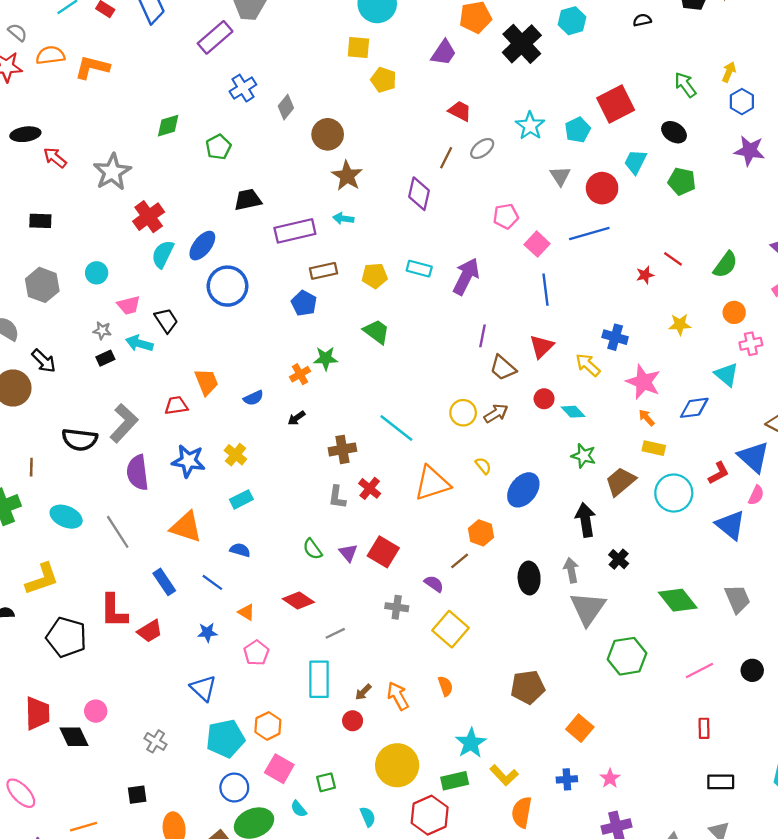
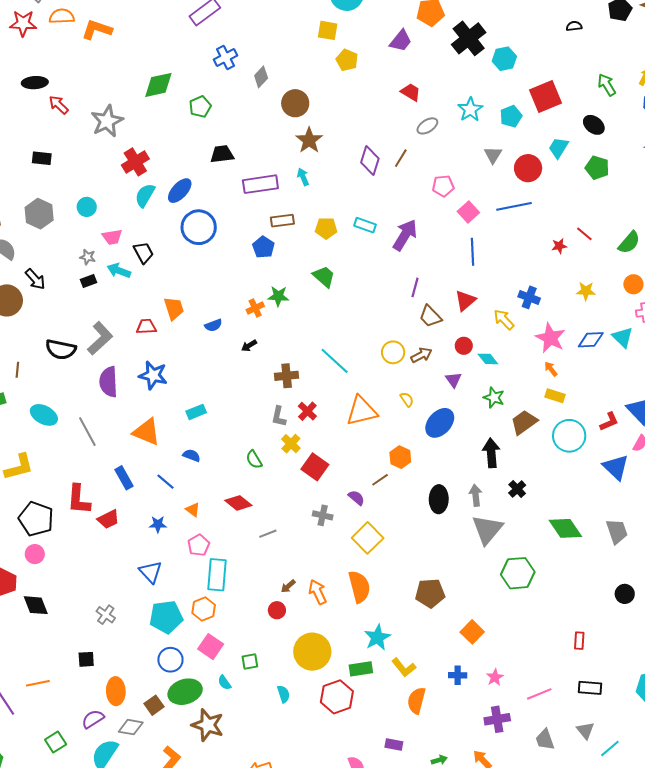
cyan hexagon: (572, 21) -> (504, 59), moved
green diamond: (168, 126) -> (158, 85), size x1.4
brown line: (446, 158) -> (401, 158), moved
cyan arrow: (343, 219) -> (303, 177), turned 54
blue diamond: (694, 408) -> (591, 340), moved
yellow cross: (235, 455) -> (291, 444), moved
purple triangle: (348, 553) -> (453, 380), moved
pink line: (700, 670) -> (539, 694), moved
cyan rectangle: (319, 679) -> (217, 575), moved
orange semicircle: (445, 686) -> (359, 587), size x1.8
pink circle: (96, 711) -> (35, 554), moved

